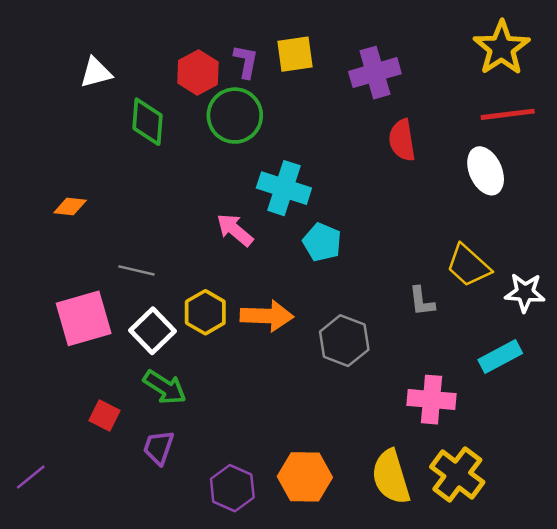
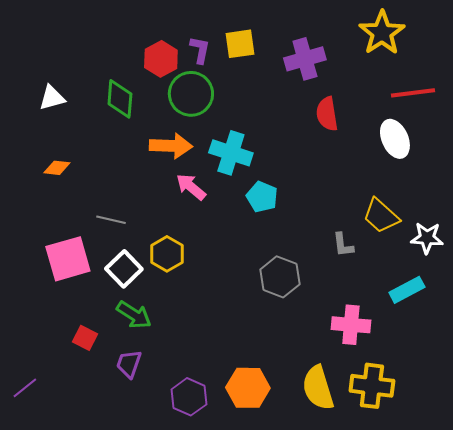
yellow star: (502, 48) -> (382, 33), moved
white triangle: (96, 73) -> (52, 98), moved
orange arrow: (267, 316) -> (171, 146), moved
yellow cross: (457, 475) -> (372, 386), turned -30

